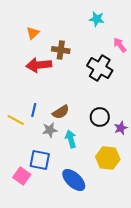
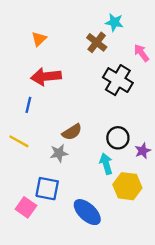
brown cross: (61, 50) -> (97, 42), moved, turned 30
blue line: (34, 110) -> (28, 105), moved
cyan arrow: (71, 139) -> (106, 164), moved

